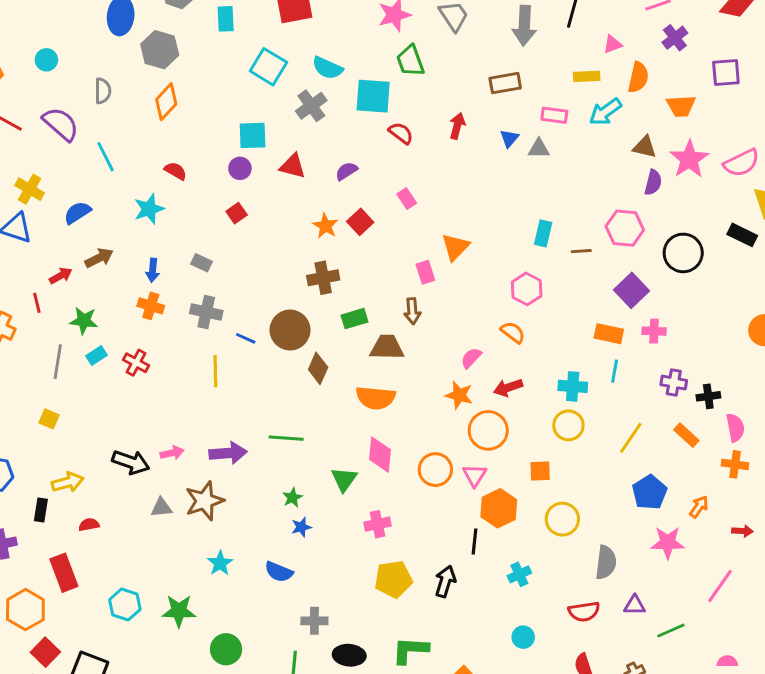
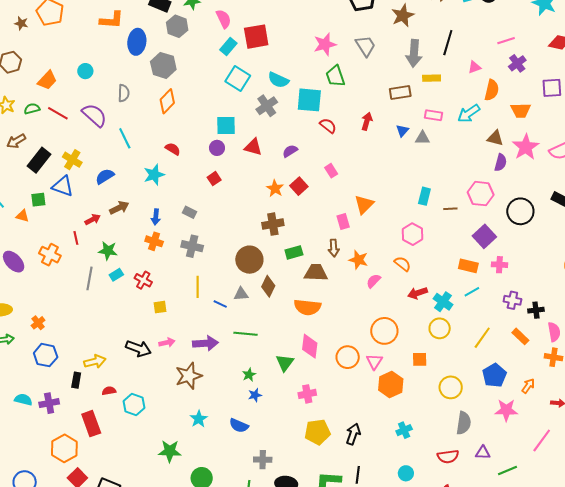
cyan rectangle: (226, 19) -> (228, 46), moved, turned 42
yellow rectangle: (587, 76) -> (432, 78), moved
blue line: (246, 338) -> (220, 304), moved
cyan line: (615, 371) -> (472, 292), turned 49
cyan cross: (573, 386) -> (443, 302), turned 30
red arrow: (508, 388) -> (418, 293), moved
orange star: (459, 395) -> (358, 260), moved
yellow square: (49, 419) -> (160, 307), moved, turned -32
gray triangle: (161, 508) -> (241, 294), moved
yellow circle: (562, 519) -> (451, 387), moved
black line: (474, 542) -> (358, 475), moved
cyan hexagon: (125, 605) -> (134, 405), moved

